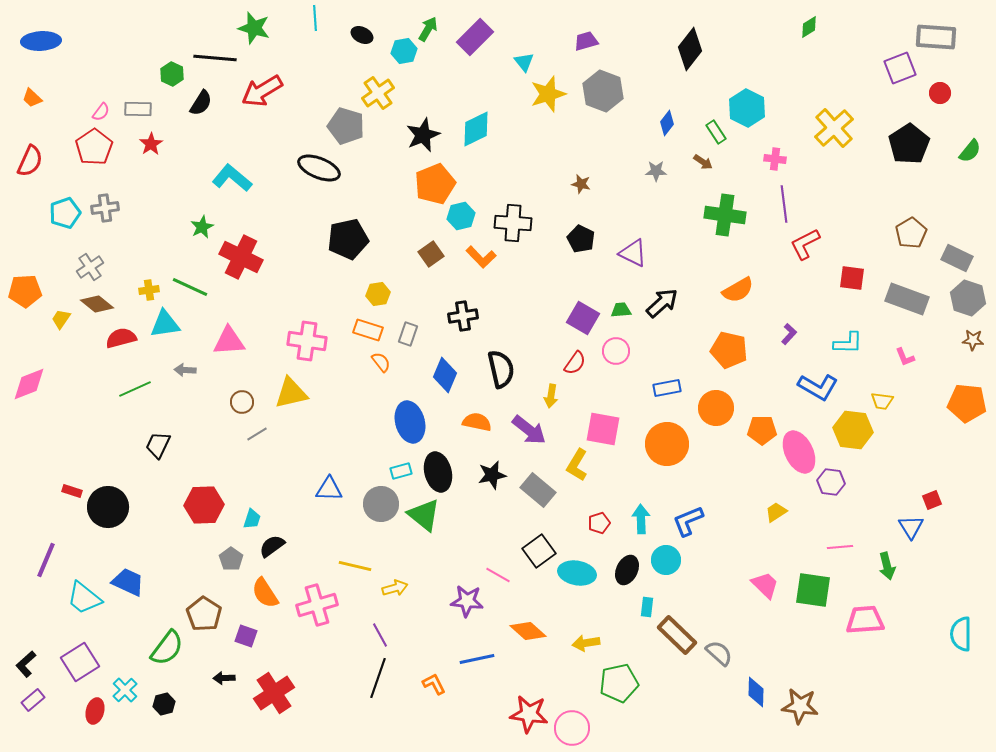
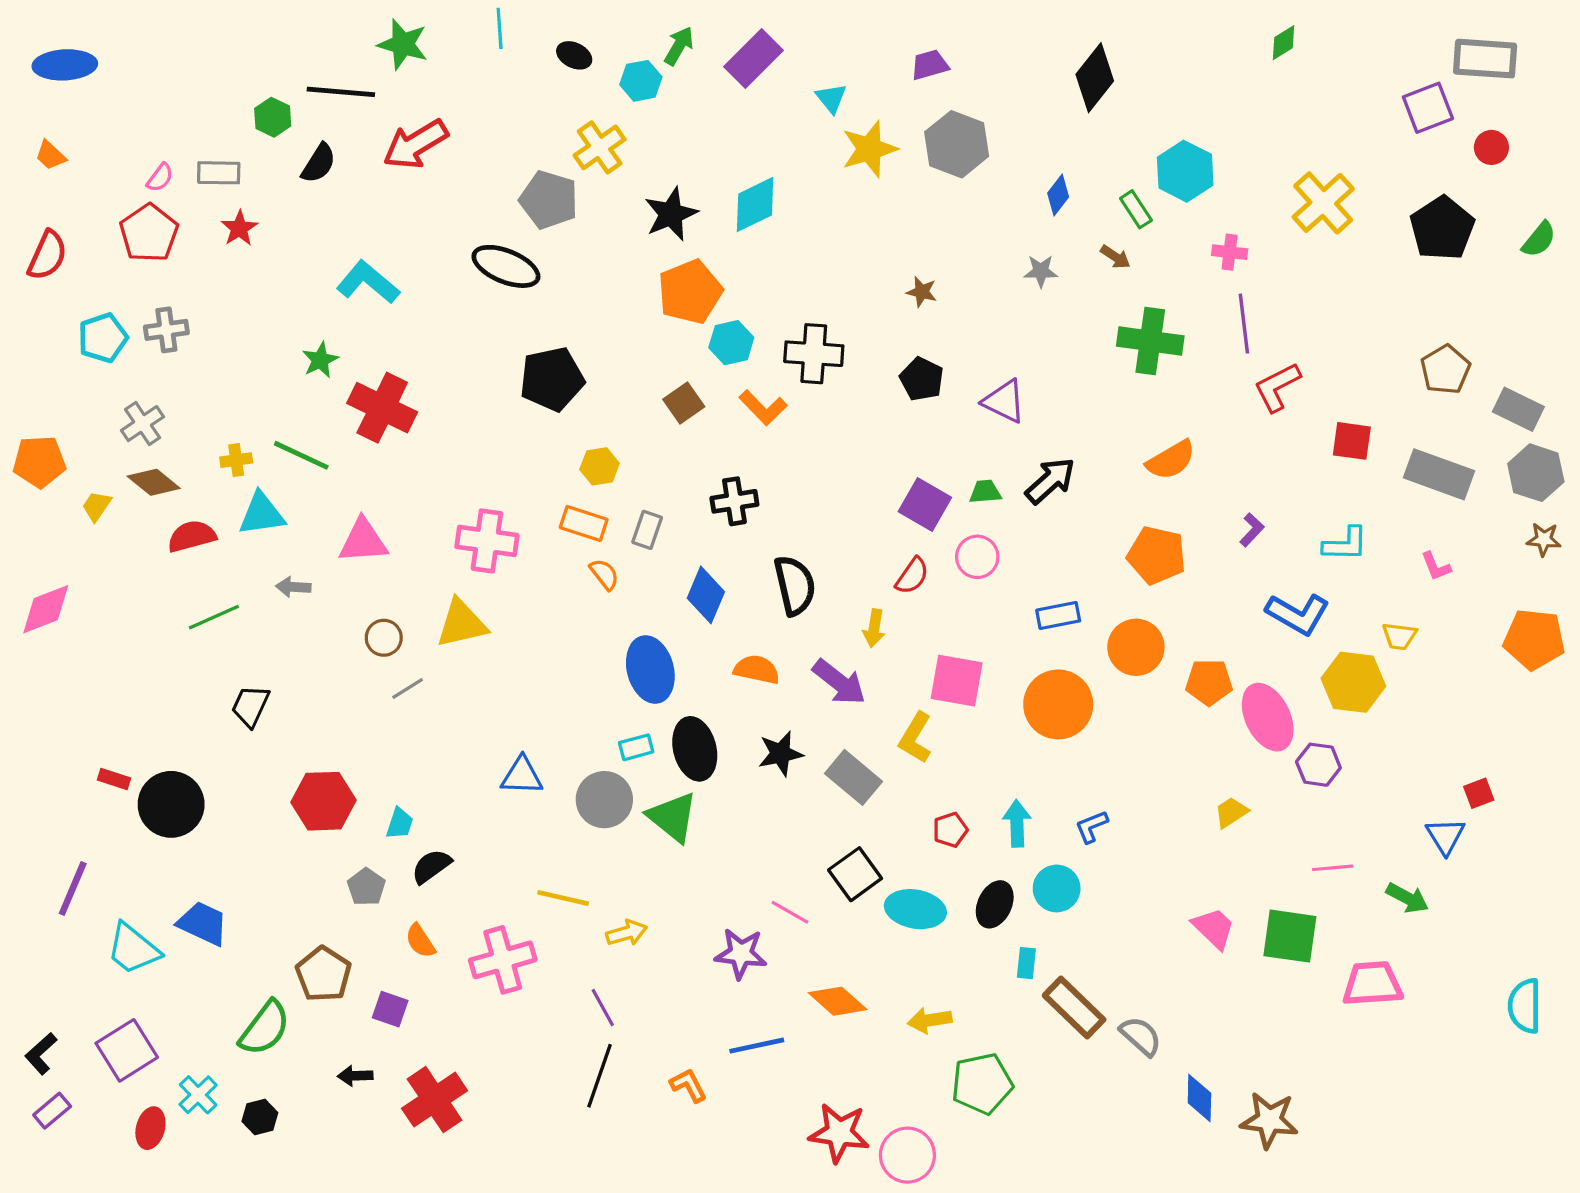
blue L-shape: (688, 521) -> (1092, 827), size x0.7
green arrow: (887, 566) -> (1407, 898), turned -48
orange semicircle: (265, 593) -> (420, 941), size x0.7

